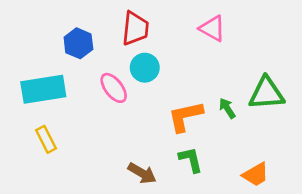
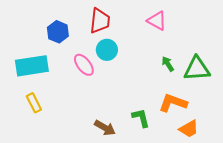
green arrow: (227, 108) -> (168, 64), moved
orange L-shape: (185, 116) -> (173, 103), moved, turned 32

